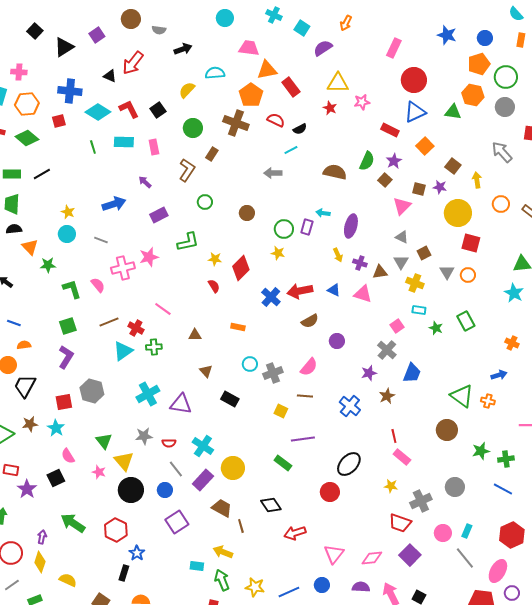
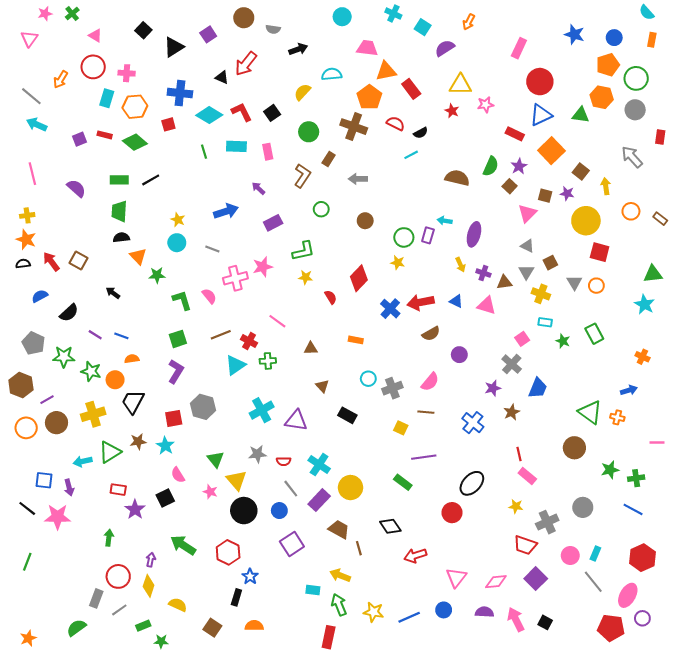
orange square: (425, 146) -> (551, 151), size x1.4
gray arrow: (273, 173) -> (358, 179), moved
yellow star: (215, 259) -> (306, 277), moved

